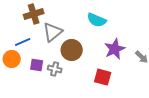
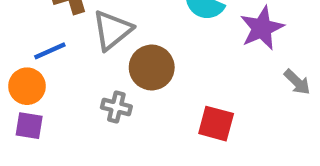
purple star: (115, 49) -> (262, 28), moved
purple square: (37, 65) -> (29, 126), moved

